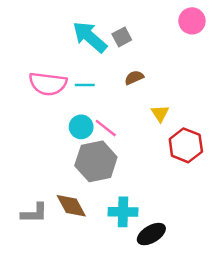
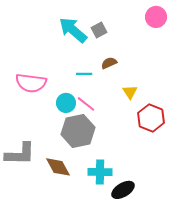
pink semicircle: (48, 84) -> (31, 83), moved
cyan line: (85, 85) -> (84, 74), moved
gray L-shape: (34, 213) -> (20, 154), moved, size x1.4

